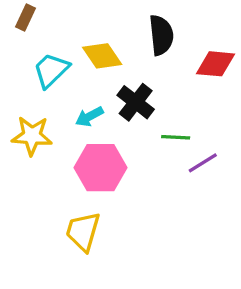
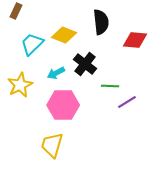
yellow diamond: (102, 56) -> (64, 35), turned -35
yellow star: (32, 136) -> (20, 85), turned -30

